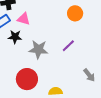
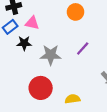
orange circle: (75, 13) -> (75, 12), moved

